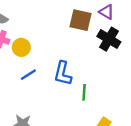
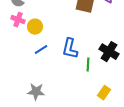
black cross: (109, 39) -> (109, 52), moved

